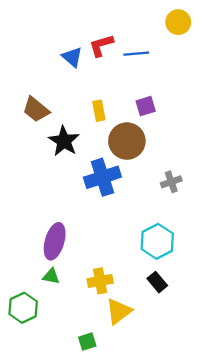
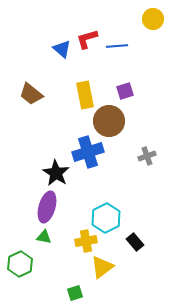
yellow rectangle: (99, 111) -> (85, 95), size x1.5
black star: (64, 141) -> (56, 173), moved
cyan hexagon: (157, 241) -> (106, 218), moved

